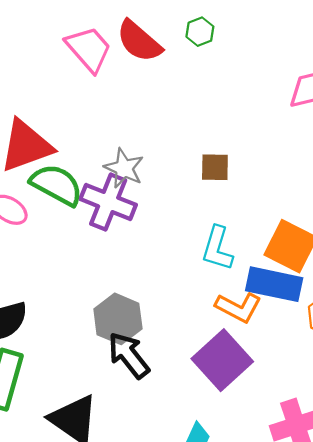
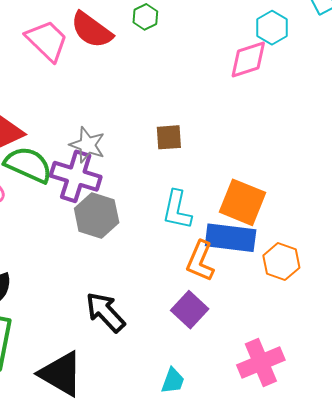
orange L-shape: (238, 307) -> (200, 261), turned 90
gray hexagon: (118, 319) -> (97, 215), moved
purple square: (222, 360) -> (190, 310), size x0.7

